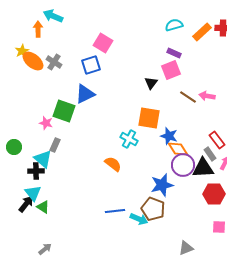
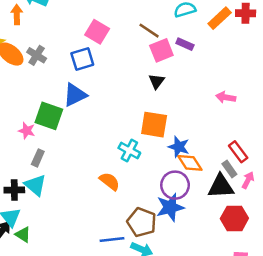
pink square: (171, 70) -> (161, 50), moved
brown line: (188, 97) -> (149, 31), moved
cyan triangle: (43, 159) -> (35, 185), moved
purple circle: (183, 165) -> (175, 185), moved
brown pentagon: (153, 209) -> (142, 222), moved

